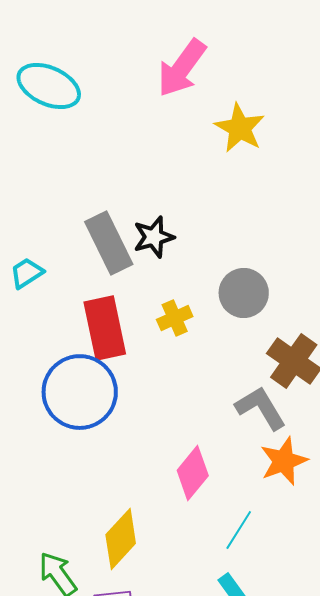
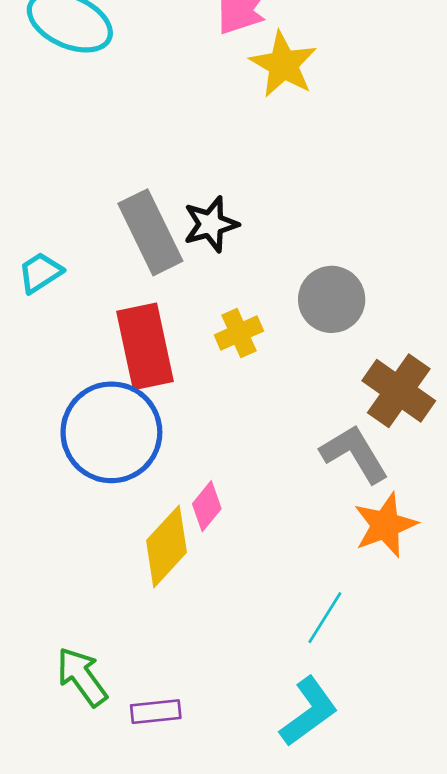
yellow star: (240, 128) -> (283, 64), moved
pink diamond: (193, 473) -> (207, 506), moved, size x0.7
yellow diamond: (121, 539) -> (166, 546), moved

